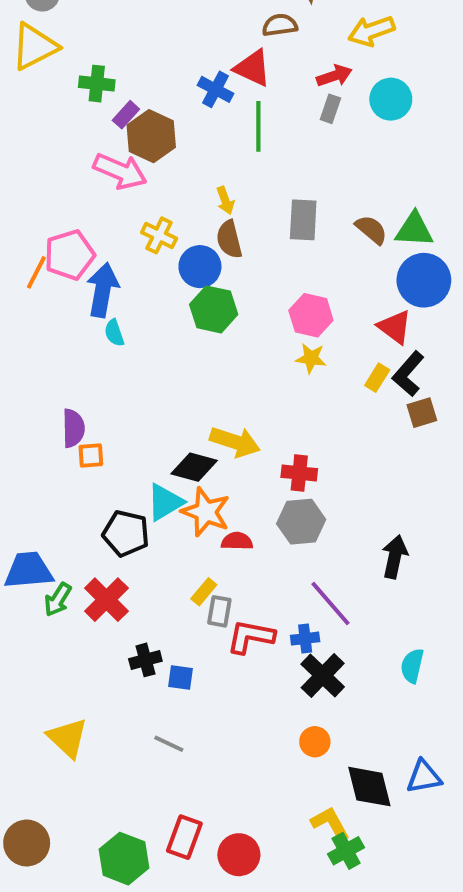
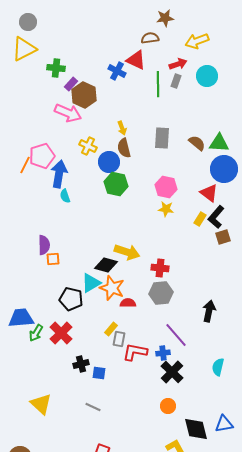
green line: (258, 126) -> (158, 84), moved

